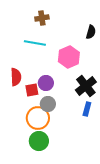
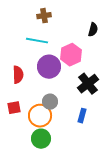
purple circle: (46, 83) -> (49, 67), moved, size x1.5
red square: (32, 90) -> (14, 108), moved
blue rectangle: (87, 109) -> (82, 116), moved

